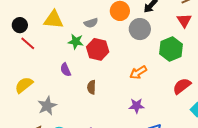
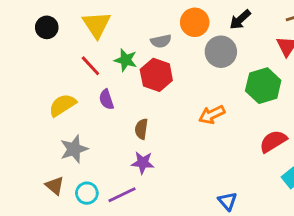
yellow triangle: (53, 20) -> (97, 25), turned 45
gray semicircle: (91, 23) -> (161, 41), moved
red line: (28, 43) -> (90, 66), moved
yellow semicircle: (24, 85) -> (62, 105), moved
purple star: (137, 106) -> (143, 163), moved

